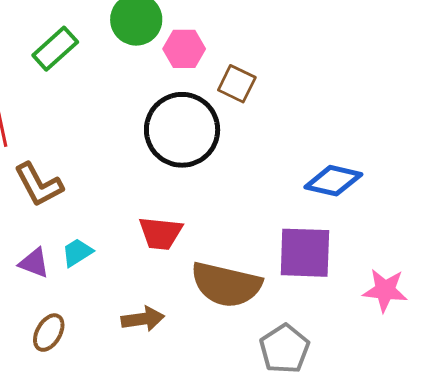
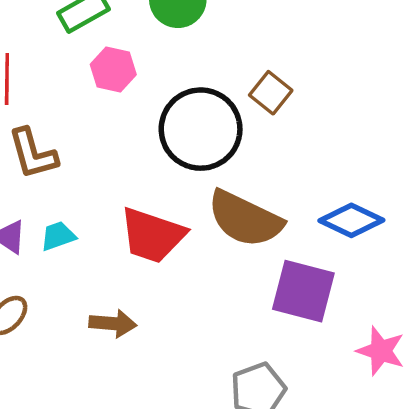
pink hexagon: (184, 49) -> (113, 69), moved
red trapezoid: (160, 233) -> (152, 235), size x1.4
brown semicircle: (226, 285) -> (245, 219), moved

